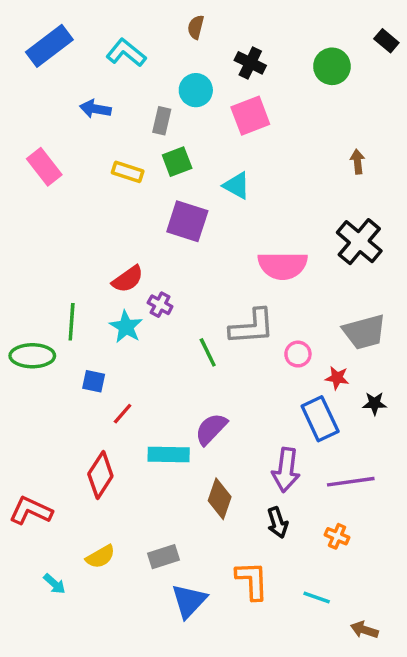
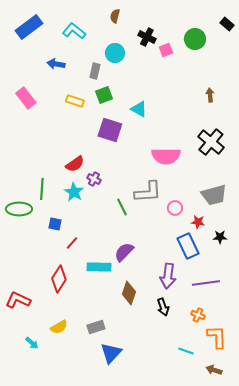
pink square: (250, 116) -> (166, 50), moved, size x0.6
orange L-shape: (252, 580) -> (217, 337), moved

